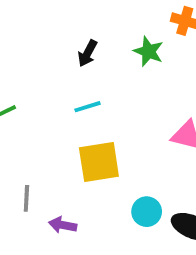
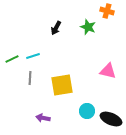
cyan line: (87, 107) -> (33, 56), moved
gray line: (26, 198) -> (30, 78), moved

